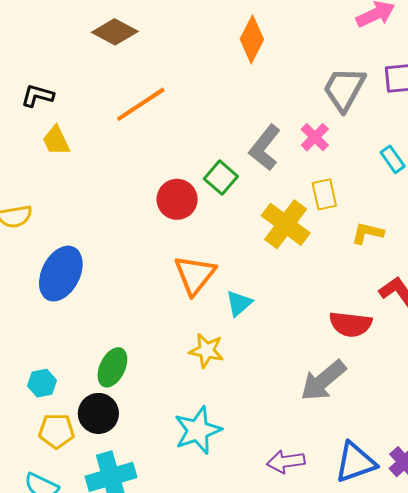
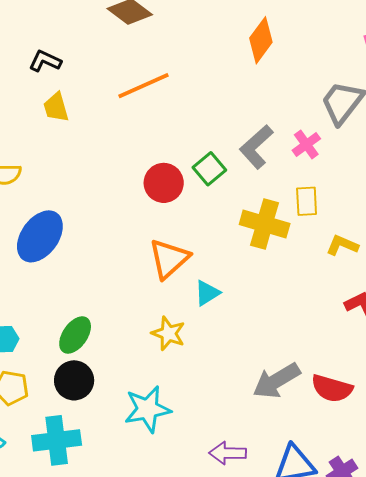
yellow cross: (286, 224) -> (265, 224), turned -30
red semicircle: (351, 324) -> (332, 388), moved
black circle: (98, 413) -> (74, 380), moved

